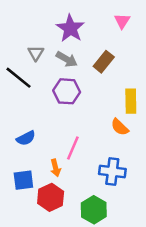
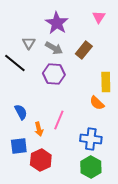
blue semicircle: (26, 138) -> (21, 112), turned -91
orange arrow: (56, 168) -> (39, 129), moved
green hexagon: (94, 210) -> (91, 167), moved

